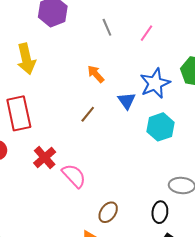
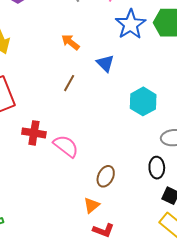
blue star: (155, 83) -> (131, 24), moved
cyan hexagon: (161, 127) -> (143, 101), moved
red cross: (45, 157) -> (34, 133), turned -30

